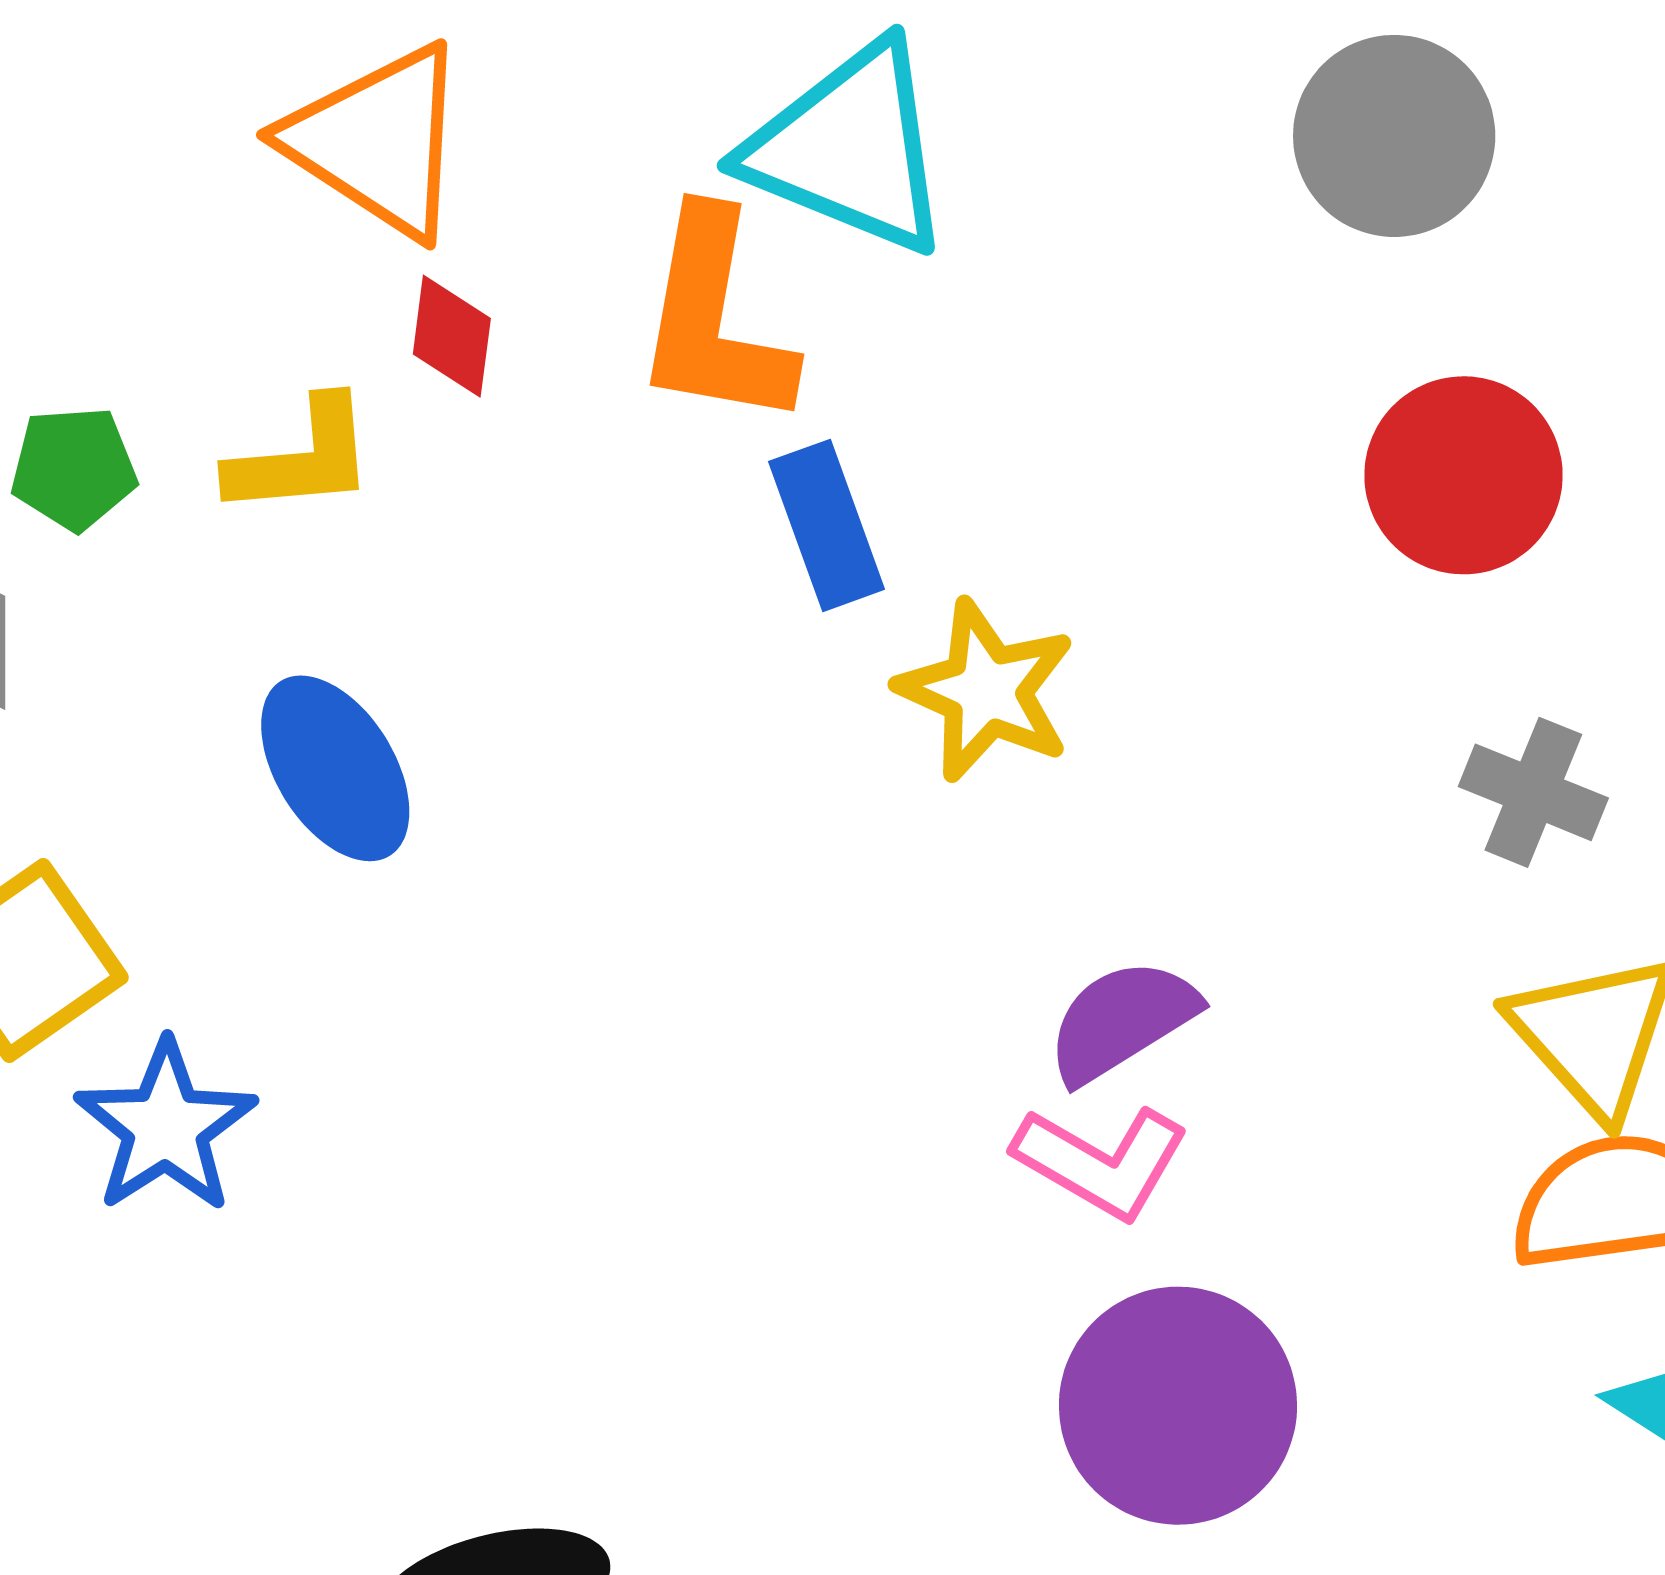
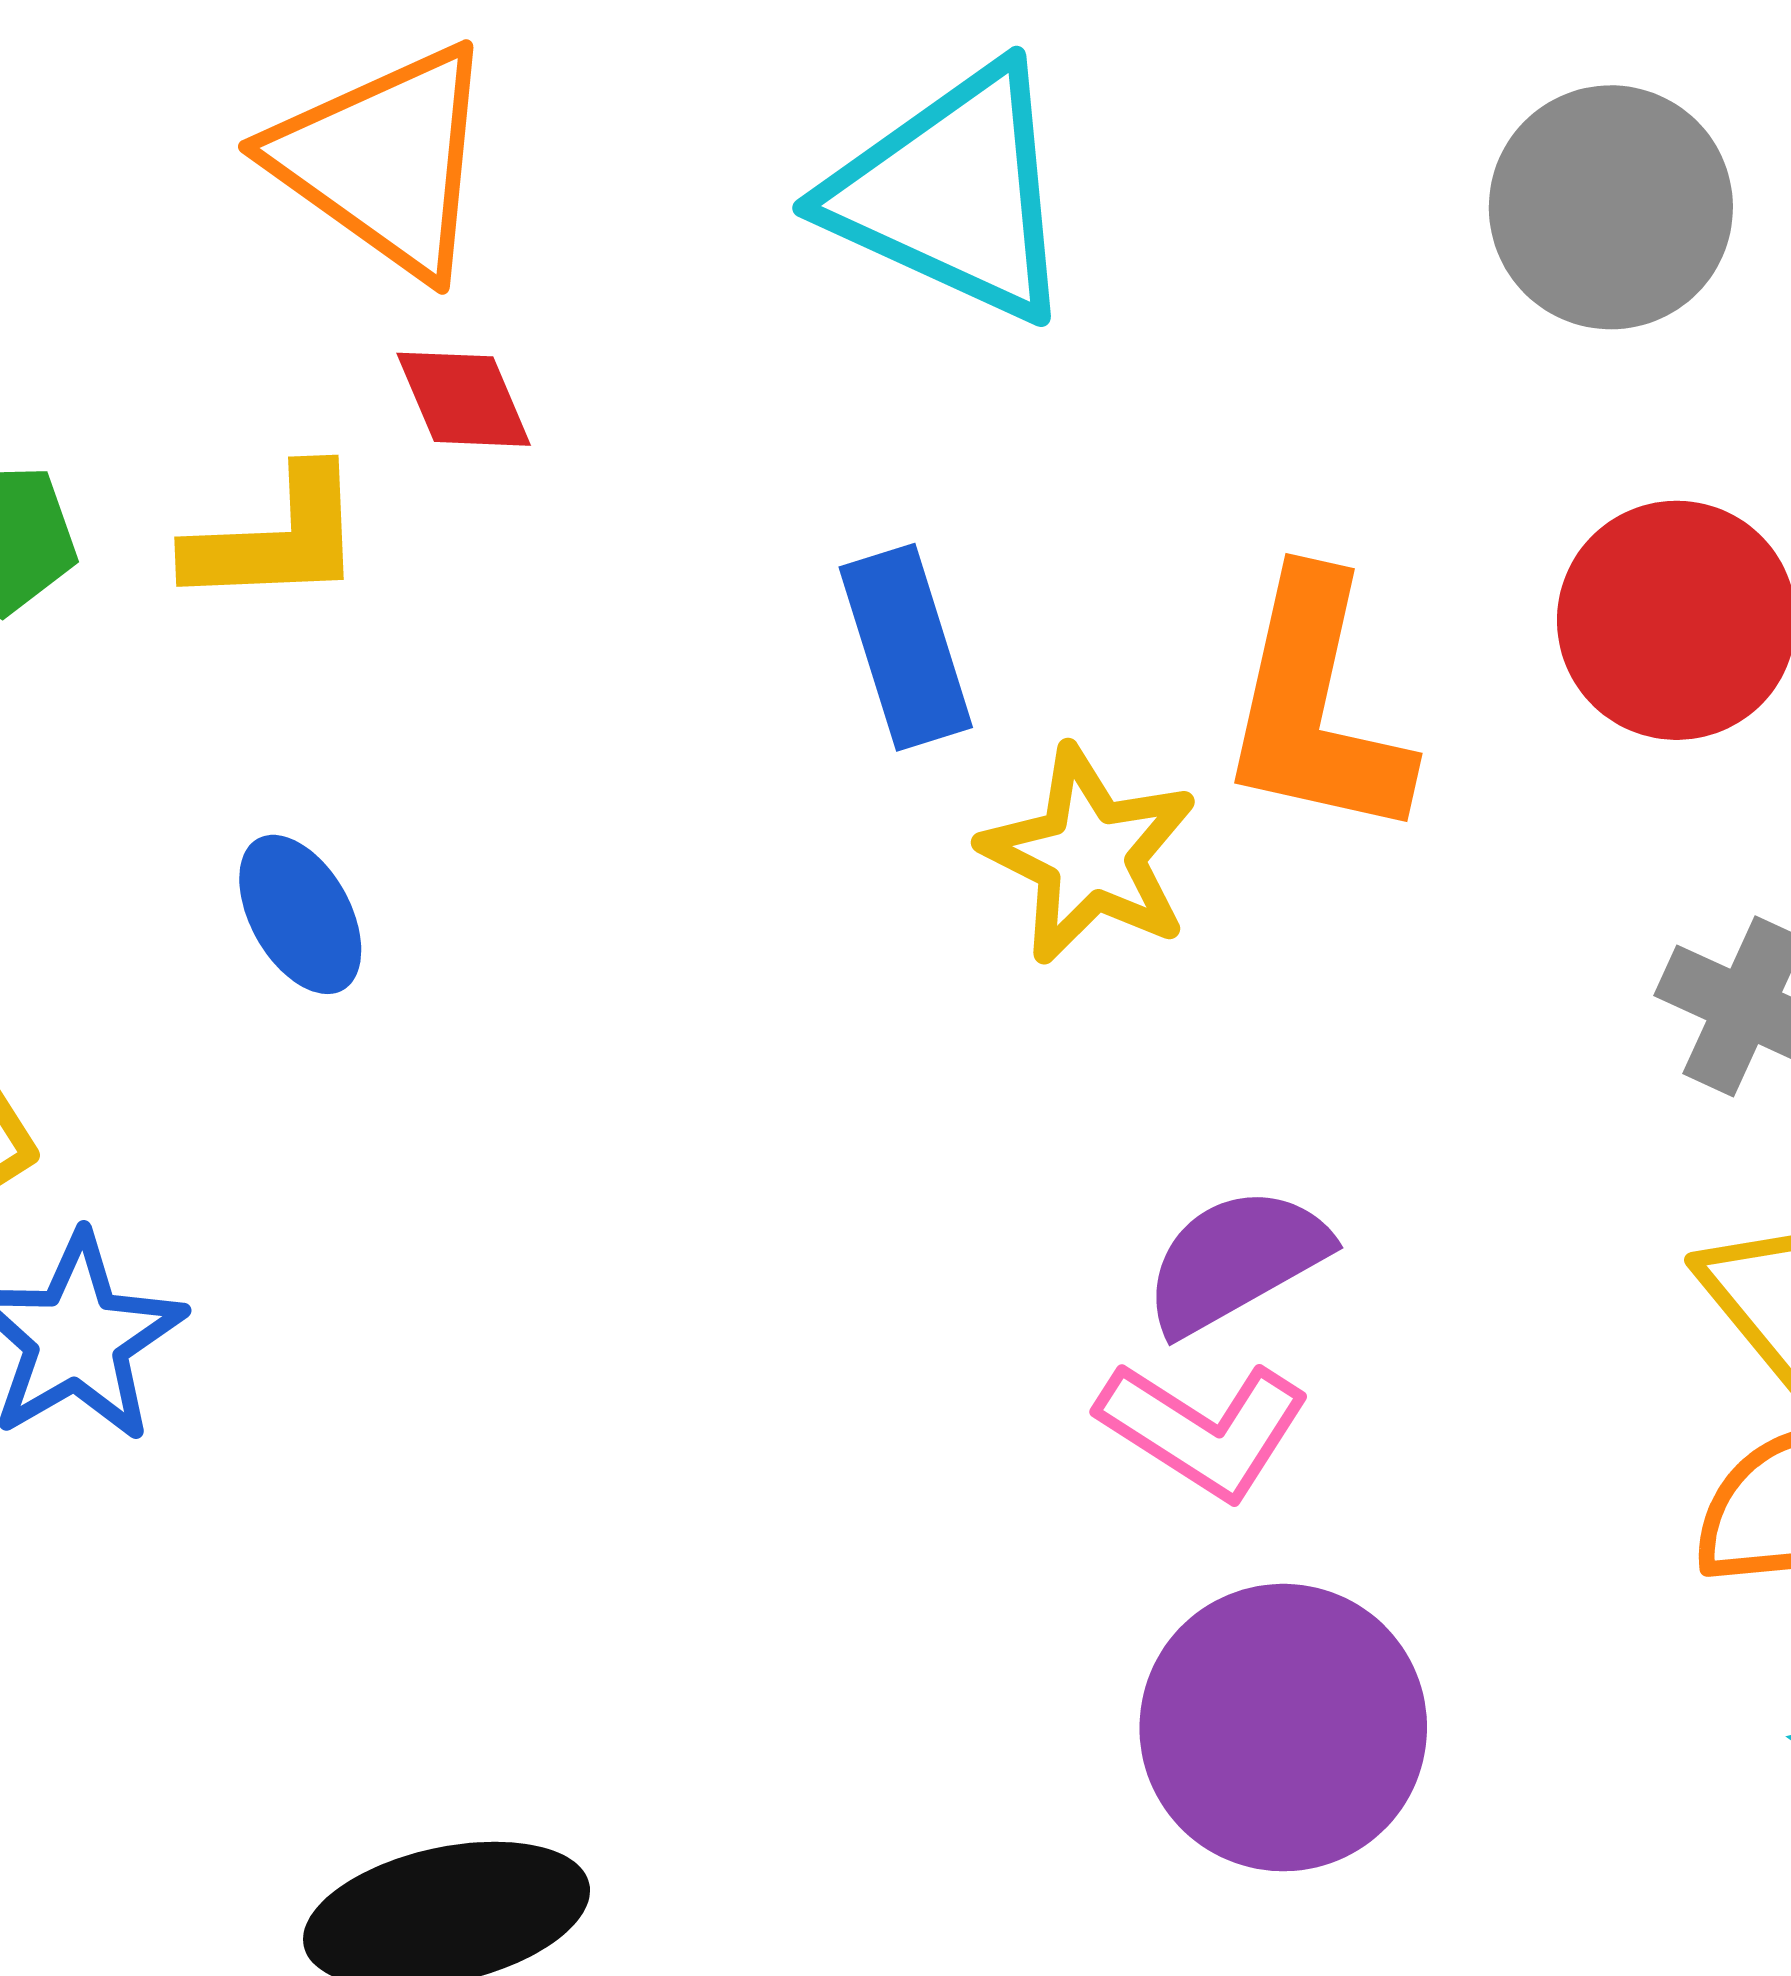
orange L-shape: (714, 319) -> (1316, 707), moved
red diamond: (452, 336) -> (464, 399), turned -33
blue ellipse: (335, 768) -> (300, 914), size x0.7

